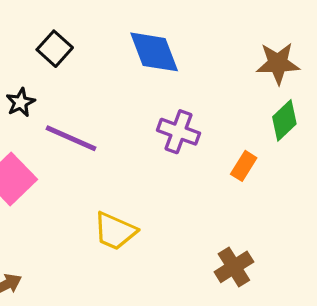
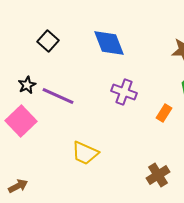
black star: (20, 102) -> (27, 85), moved

